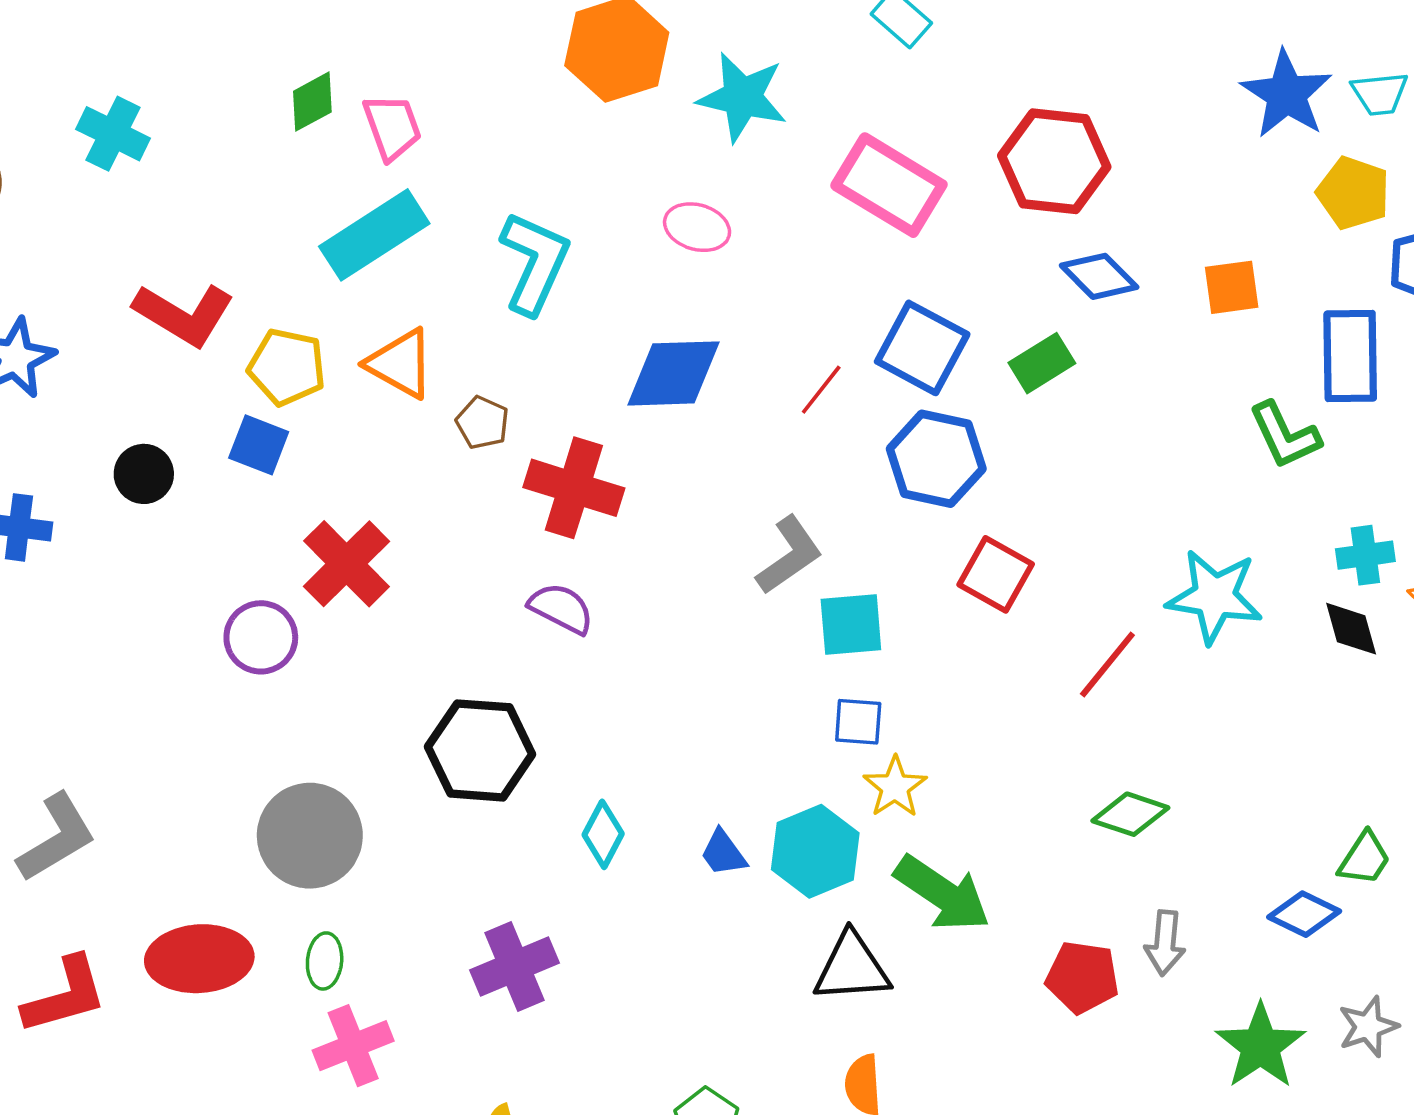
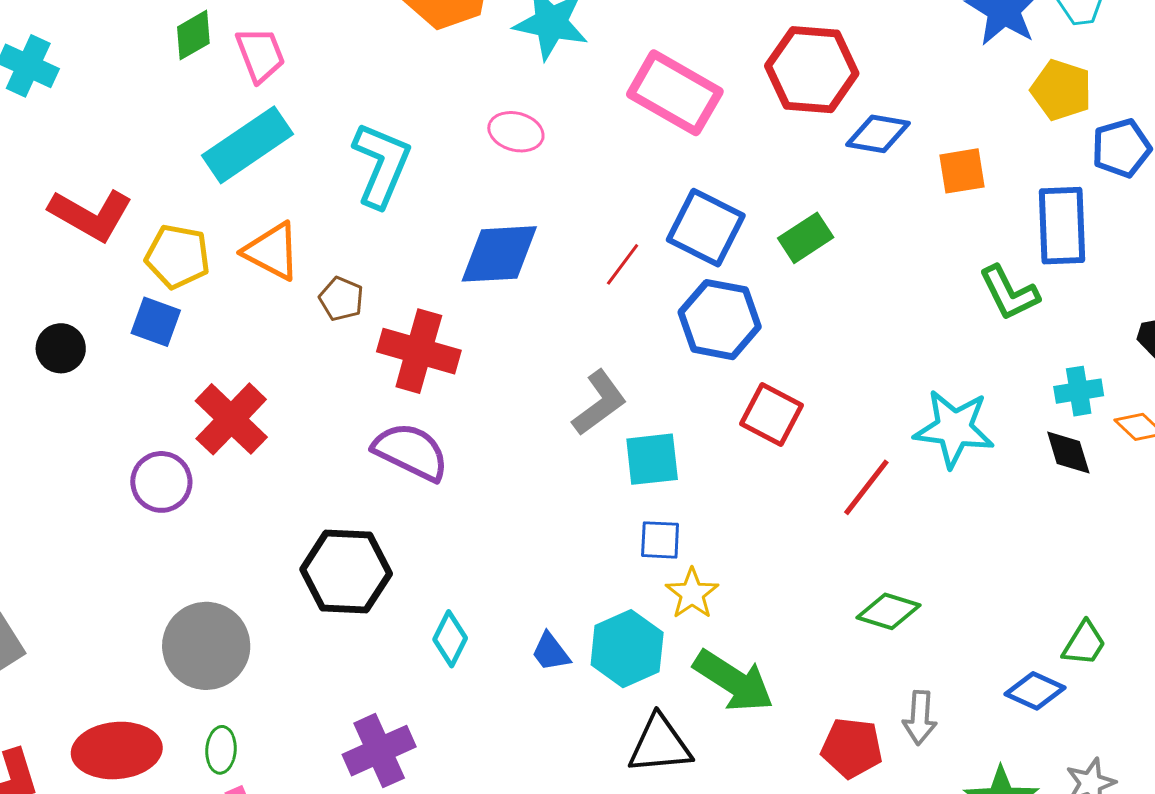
blue diamond: (1099, 276) -> (878, 134), moved, turned -34
purple semicircle: (561, 608) -> (411, 452), size x1.4

